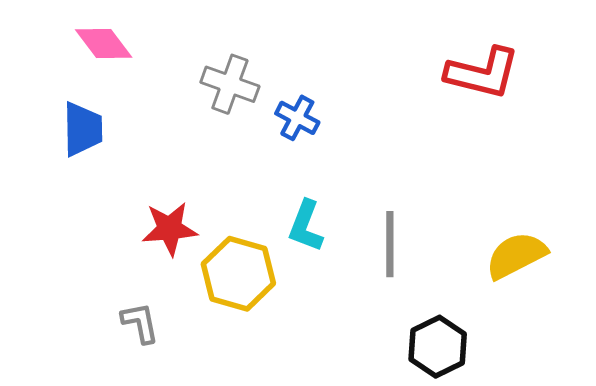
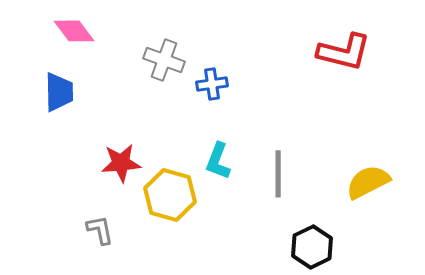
blue cross: (297, 118) -> (212, 84), turned -36

